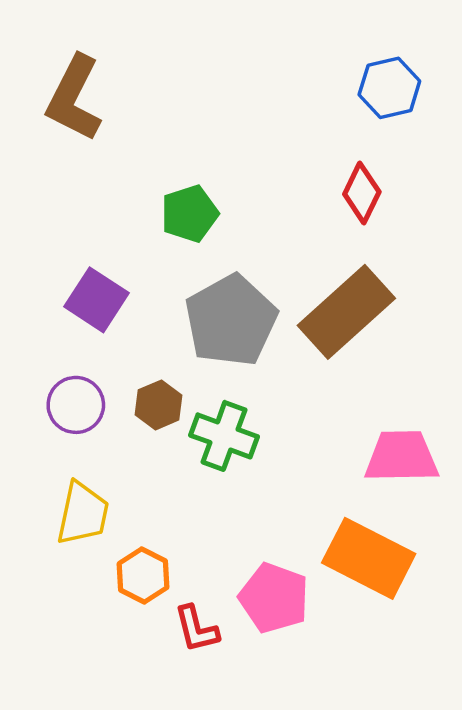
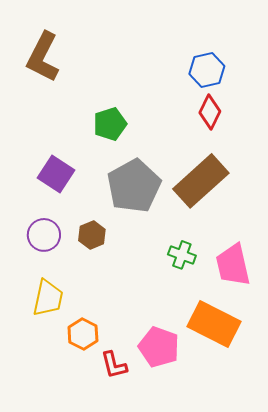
blue hexagon: (389, 88) -> (207, 70), moved
green cross: (224, 436) -> (182, 255), moved, size x0.7
pink trapezoid: (401, 457) -> (233, 265), turned -102

